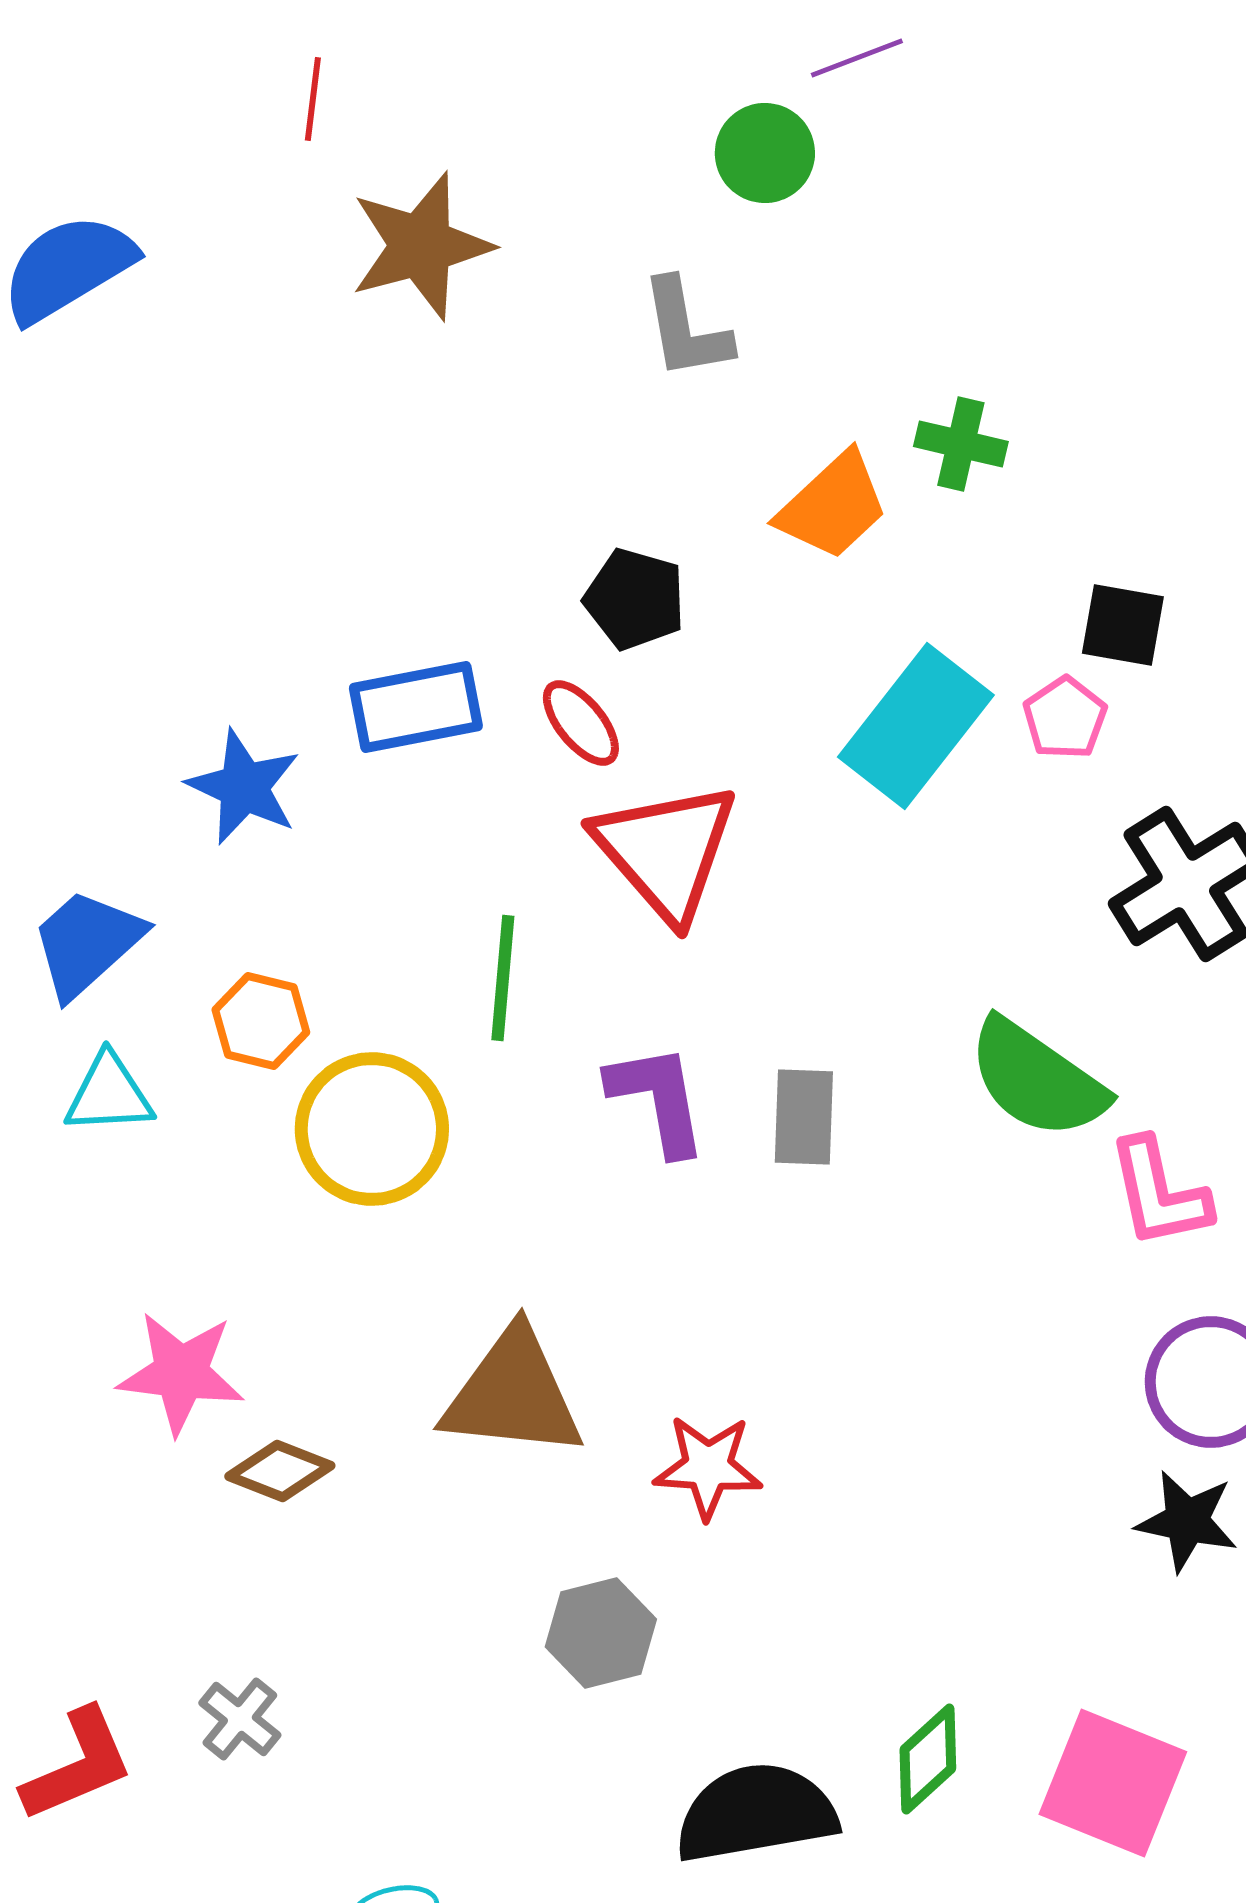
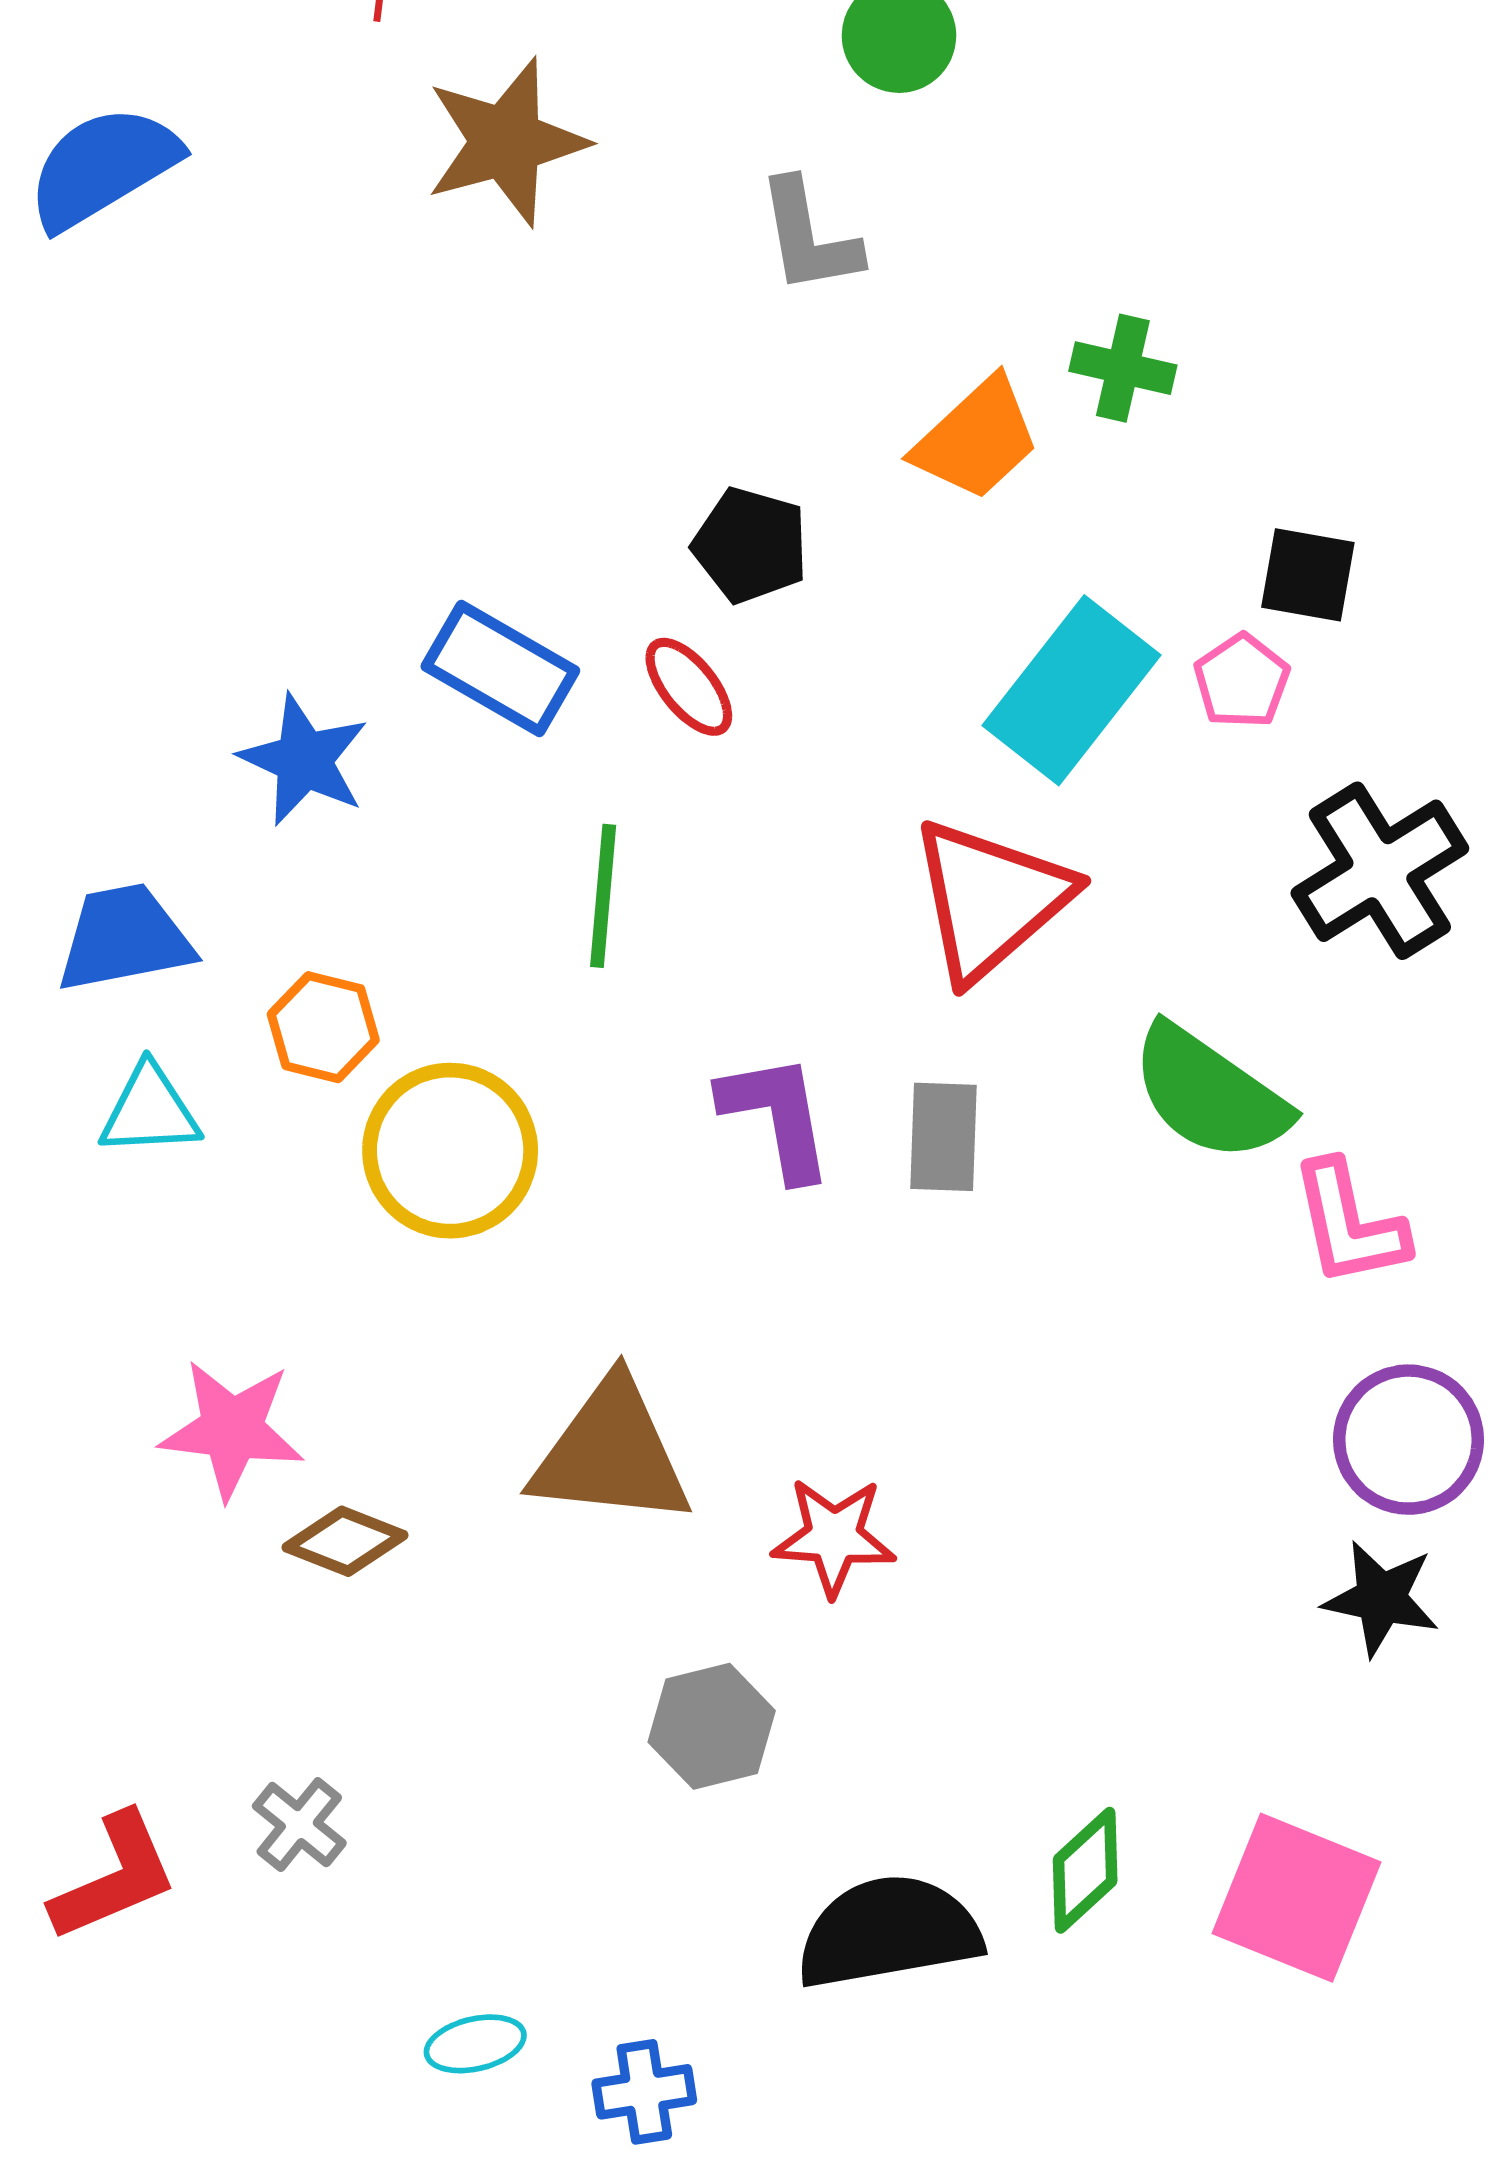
blue rectangle: (416, 707) -> (500, 669), turned 41
red triangle: (666, 851) -> (990, 899), moved, turned 30
blue trapezoid: (87, 943) -> (125, 938), turned 31
green line: (503, 978) -> (603, 896), moved

